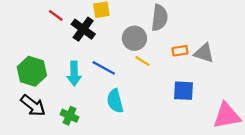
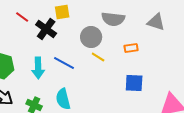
gray semicircle: (160, 18) -> (113, 19), turned 90
gray triangle: (204, 53) -> (156, 22), moved
cyan semicircle: (115, 101) -> (63, 99), moved

